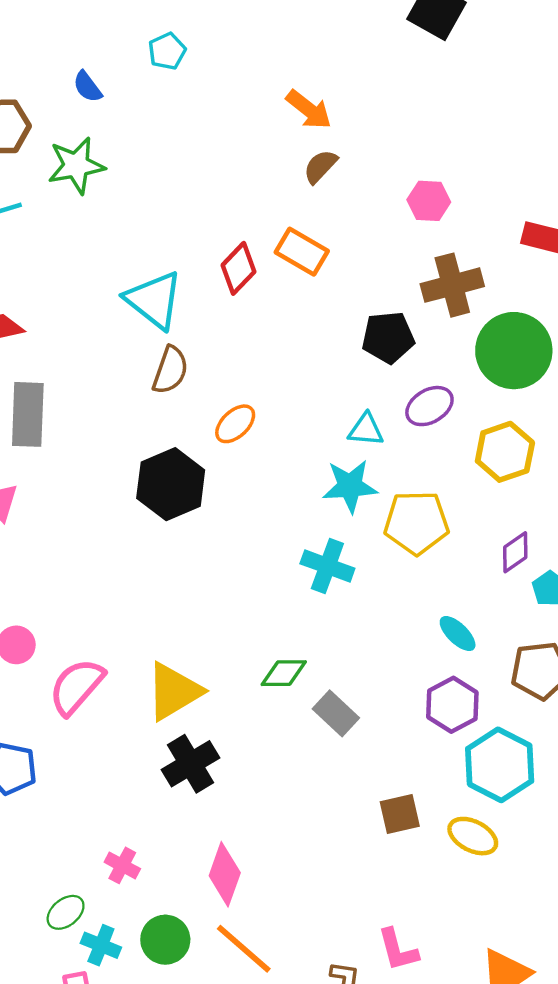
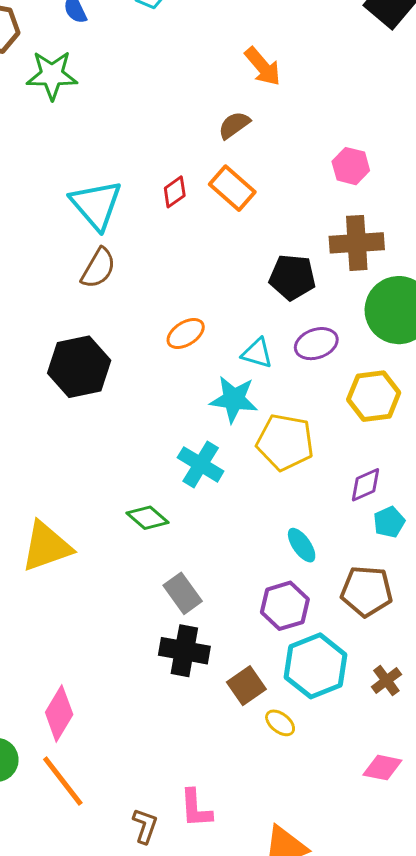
brown semicircle: (320, 166) -> (234, 125), moved
red diamond: (239, 268) -> (175, 192), size x0.7
orange ellipse: (235, 424) -> (186, 334), moved
green diamond: (284, 673) -> (147, 518), moved, turned 30
black cross: (190, 764) -> (184, 651), moved, turned 30
brown square: (400, 814) -> (246, 686), moved, turned -33
yellow ellipse: (473, 836) -> (280, 723), size x0.7

